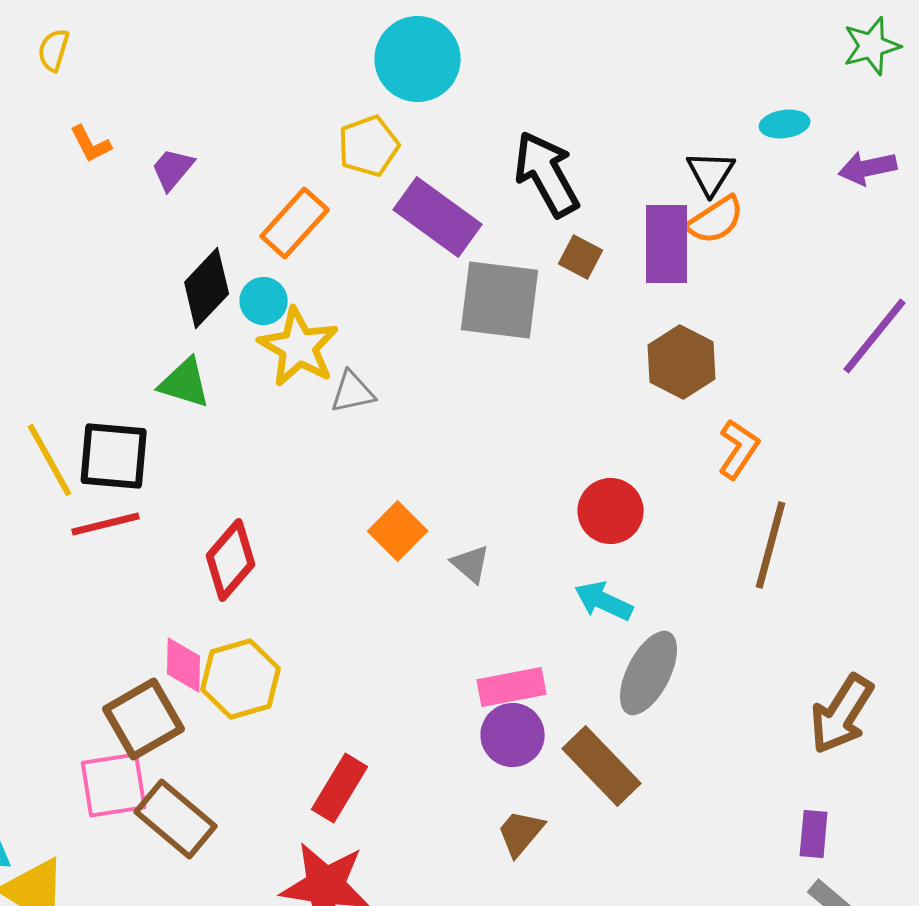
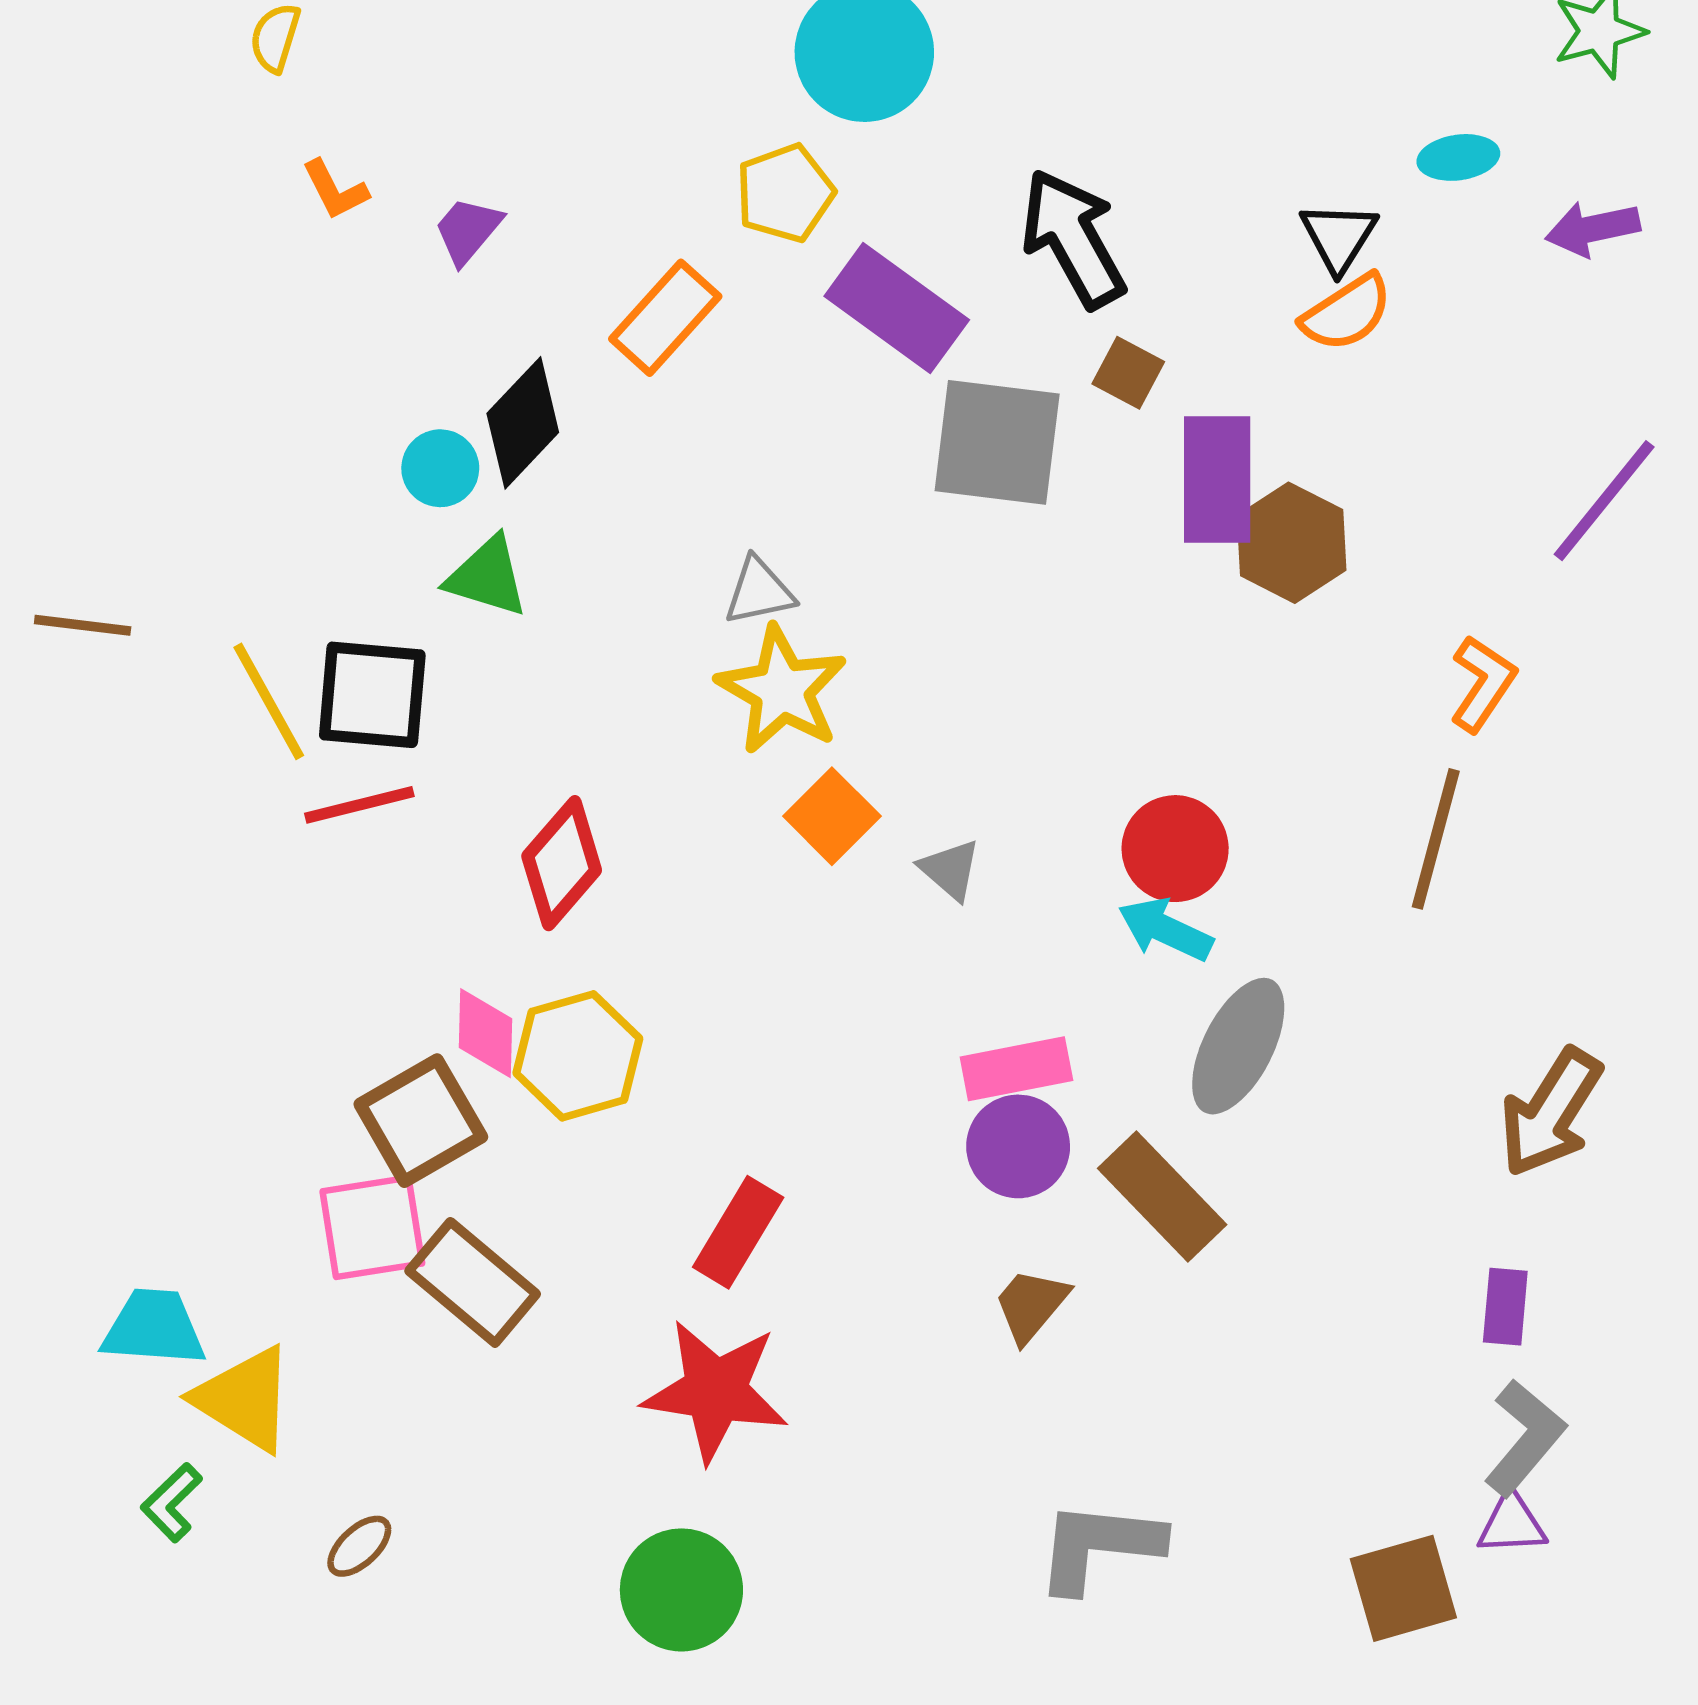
purple rectangle: (667, 244) -> (1217, 480), moved
cyan circle: (264, 301) -> (440, 468), moved
yellow star: (299, 347) -> (782, 690), moved
orange L-shape: (739, 449) -> (1483, 684), moved
red circle: (611, 511) -> (1175, 849), moved

